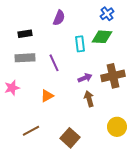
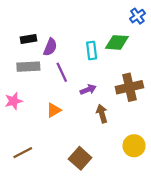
blue cross: (107, 14) -> (137, 16), moved
purple semicircle: (59, 18) -> (50, 47), moved
purple arrow: (85, 78) -> (88, 90), moved
brown line: (31, 131) -> (23, 153), moved

